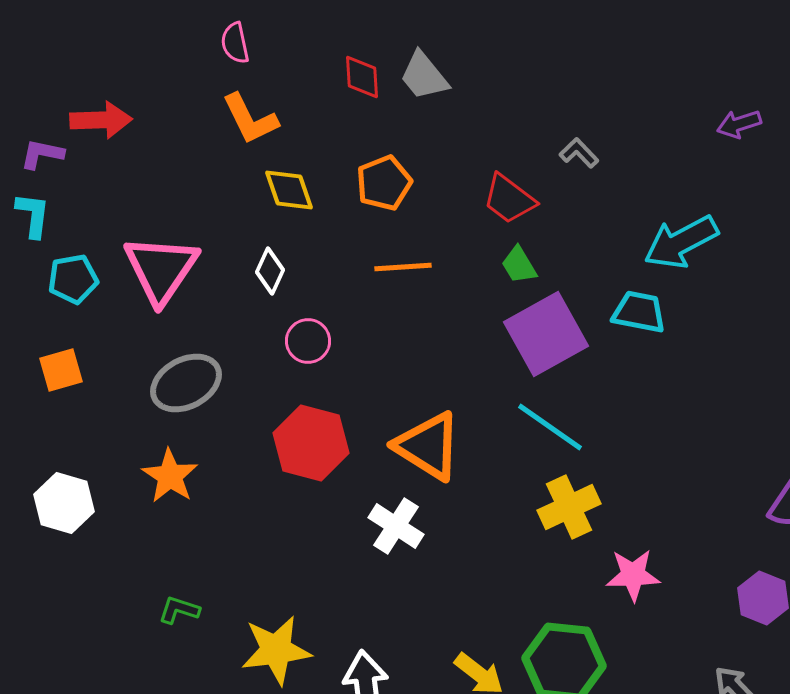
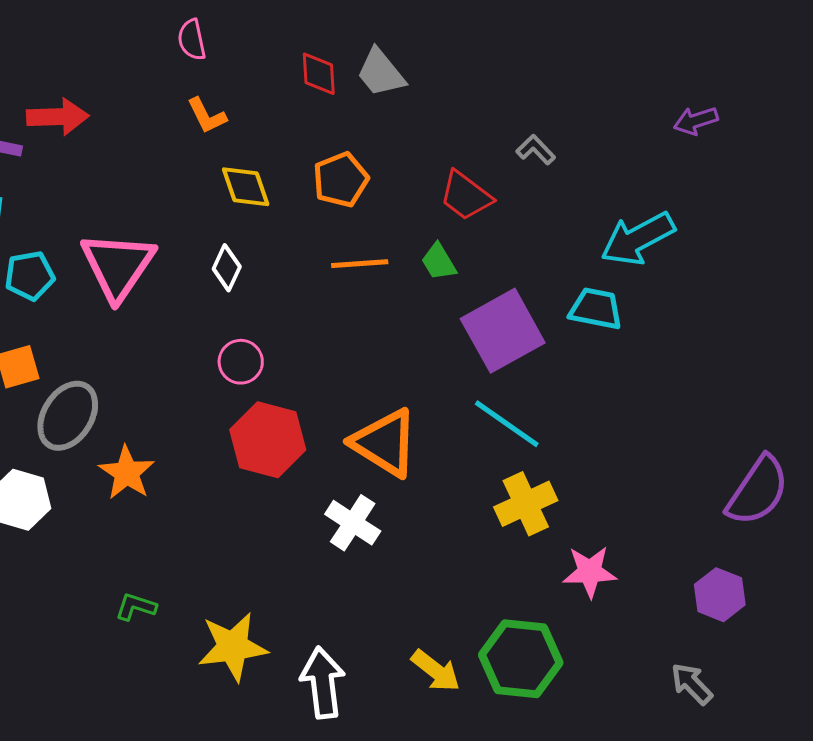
orange L-shape: (250, 119) -> (207, 116), size x0.7
green trapezoid: (519, 265) -> (439, 262), moved
pink circle: (308, 341) -> (241, 362), moved
gray ellipse: (186, 383) -> (68, 416), moved, turned -30

